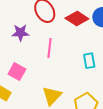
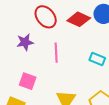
cyan rectangle: (89, 61) -> (97, 59), turned -49

